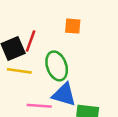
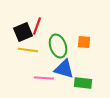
orange square: (73, 26) -> (84, 42), moved

